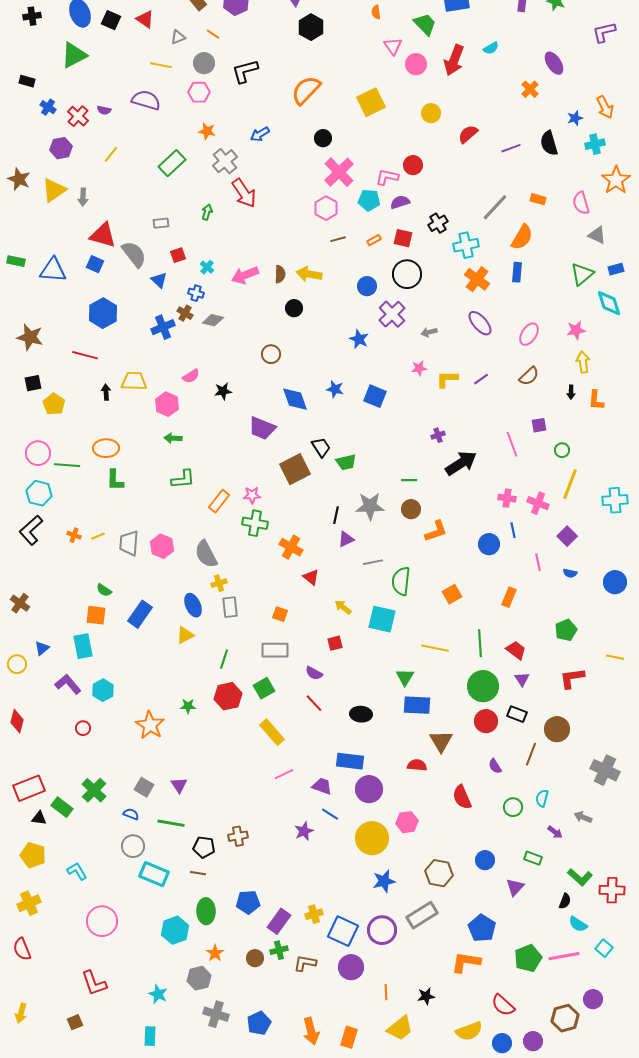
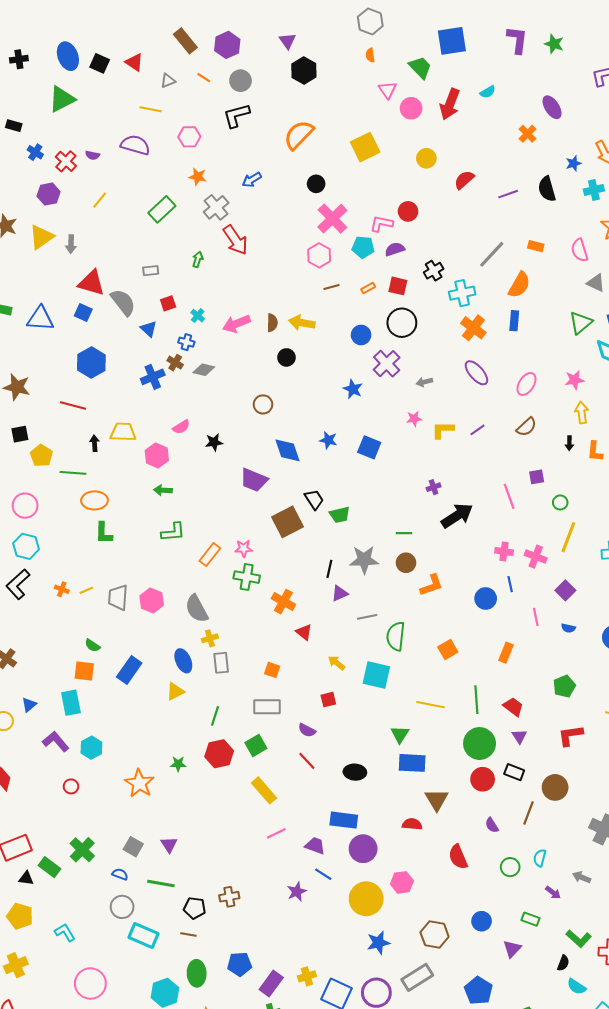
gray circle: (204, 63) -> (241, 81), moved
green line: (67, 465) -> (73, 473), moved

